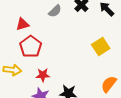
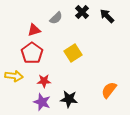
red triangle: (23, 24) -> (34, 30), moved
yellow square: (101, 47) -> (73, 53), moved

